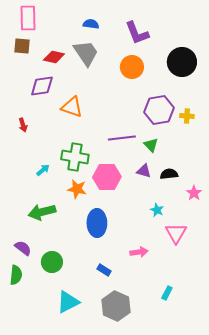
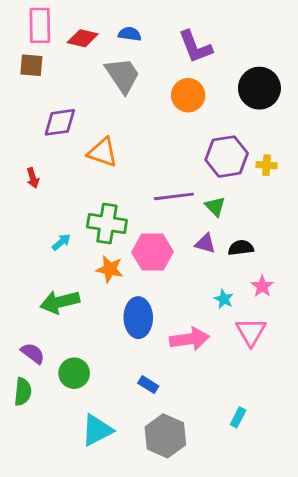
red diamond: (54, 57) -> (83, 38), moved
pink star: (194, 193) -> (262, 286), moved
pink arrow: (139, 252) -> (190, 339), moved, size x1.5

